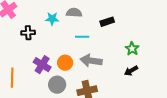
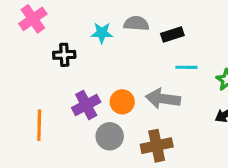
black rectangle: (107, 22) -> (172, 34), moved
cyan line: (82, 37) -> (186, 67), moved
purple cross: (42, 65) -> (86, 105), turned 30

